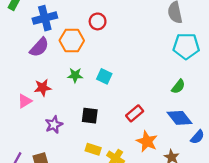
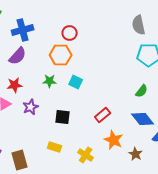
orange hexagon: (72, 41) -> (61, 55), moved
red star: (43, 88) -> (15, 85), moved
purple star: (54, 125) -> (31, 107), moved
yellow rectangle: (93, 149) -> (55, 147), moved

